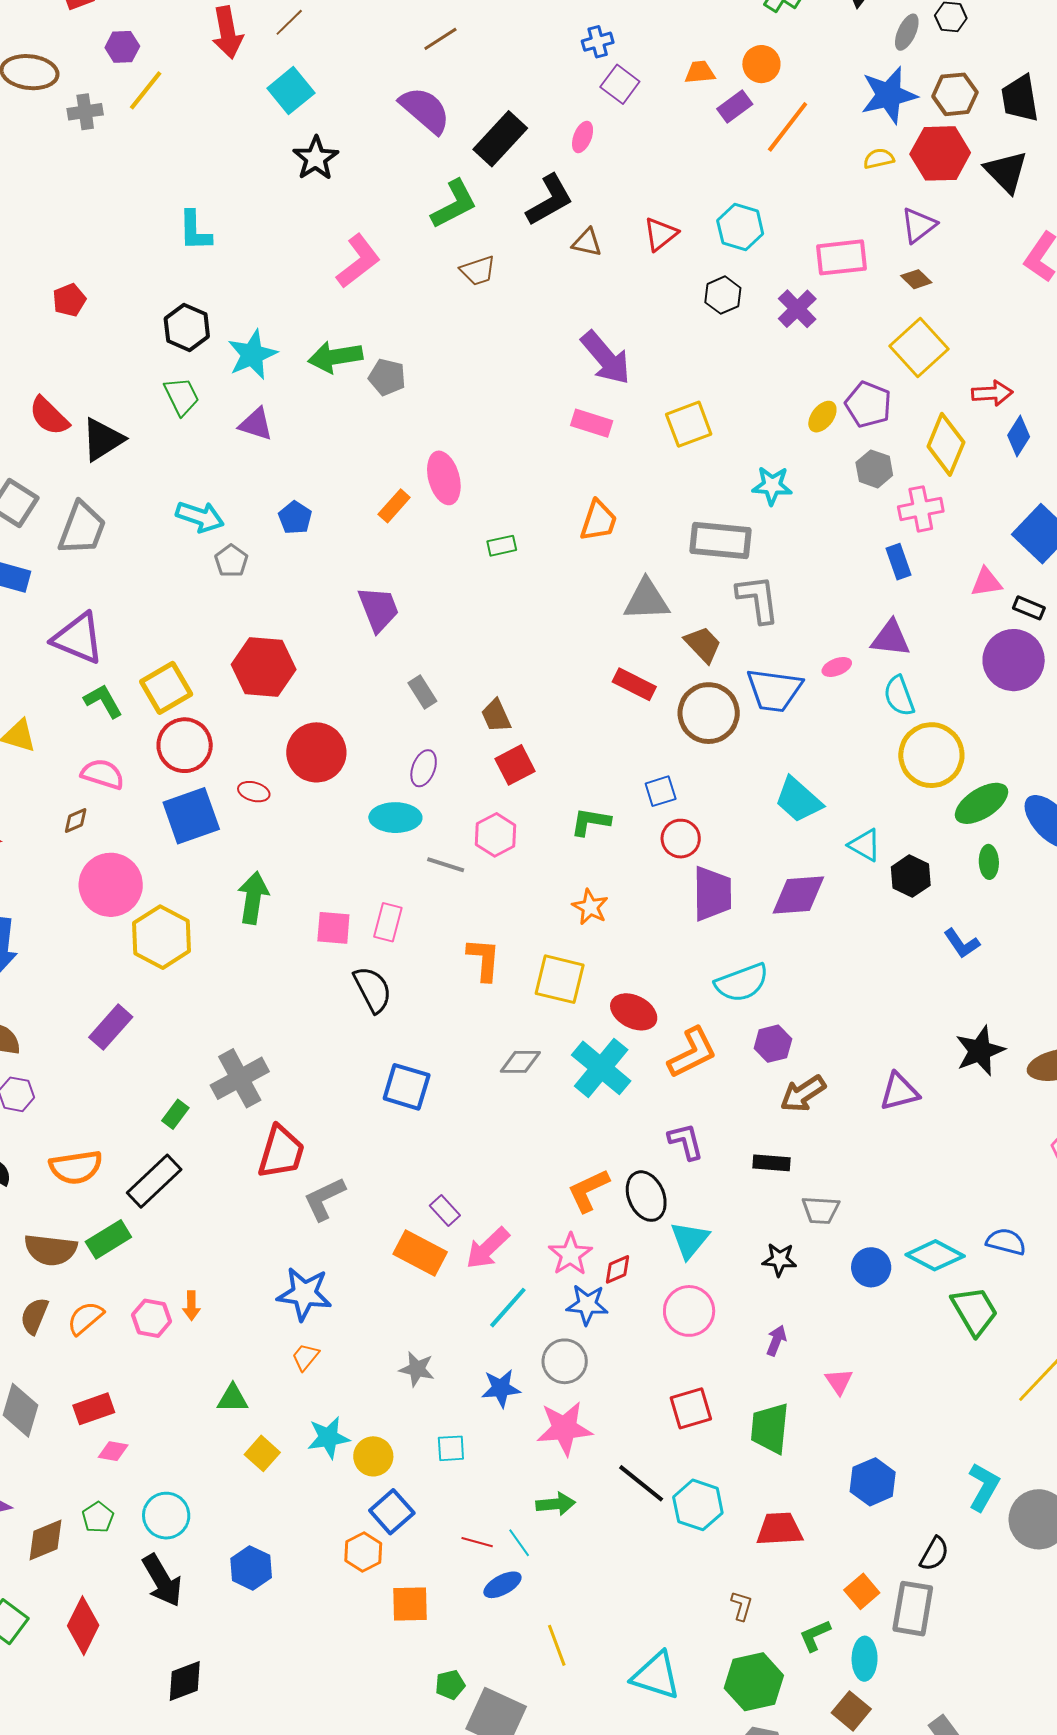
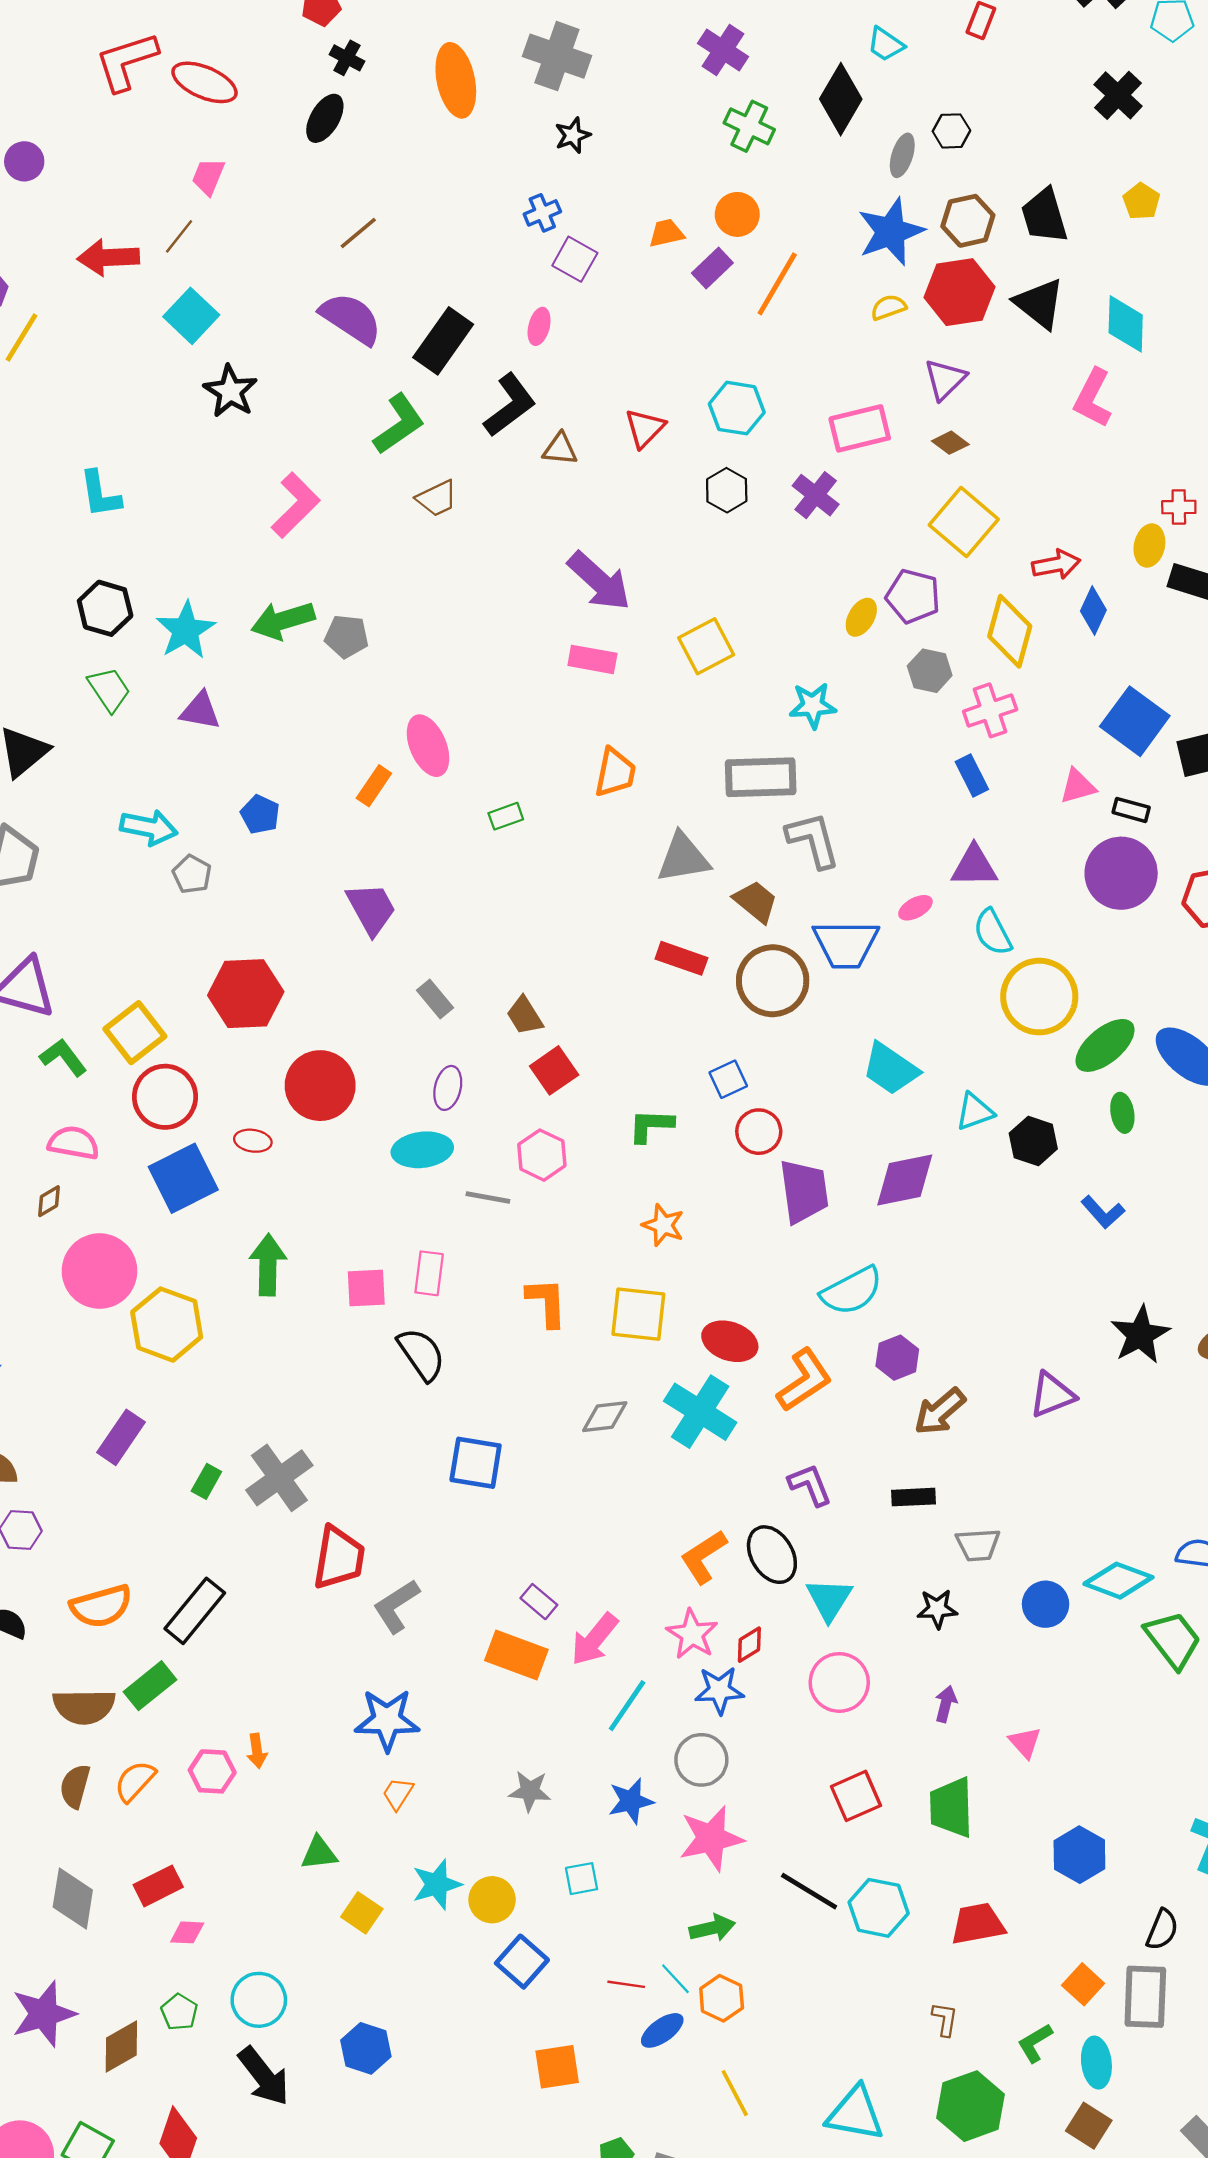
red arrow: (227, 32) -> (108, 257), turned 105
cyan triangle: (865, 845) -> (975, 1112), turned -42
green rectangle: (175, 1114) -> (206, 1481), moved
orange hexagon: (363, 1552) -> (722, 1998), moved

